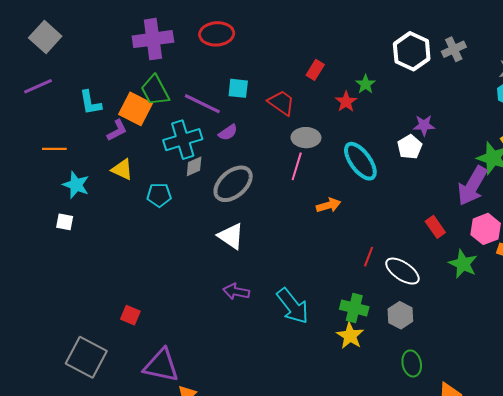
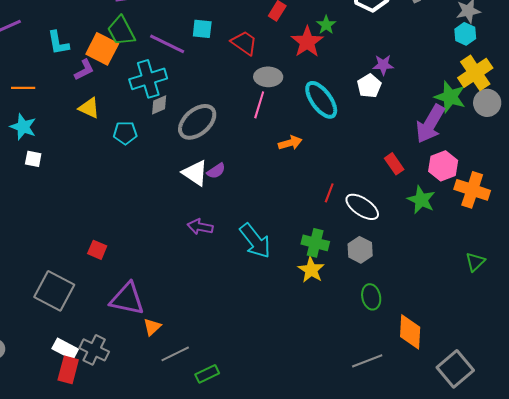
red star: (346, 102) -> (307, 42), size x1.5
purple semicircle: (228, 132) -> (216, 171), moved
cyan star: (76, 185) -> (23, 127), moved

